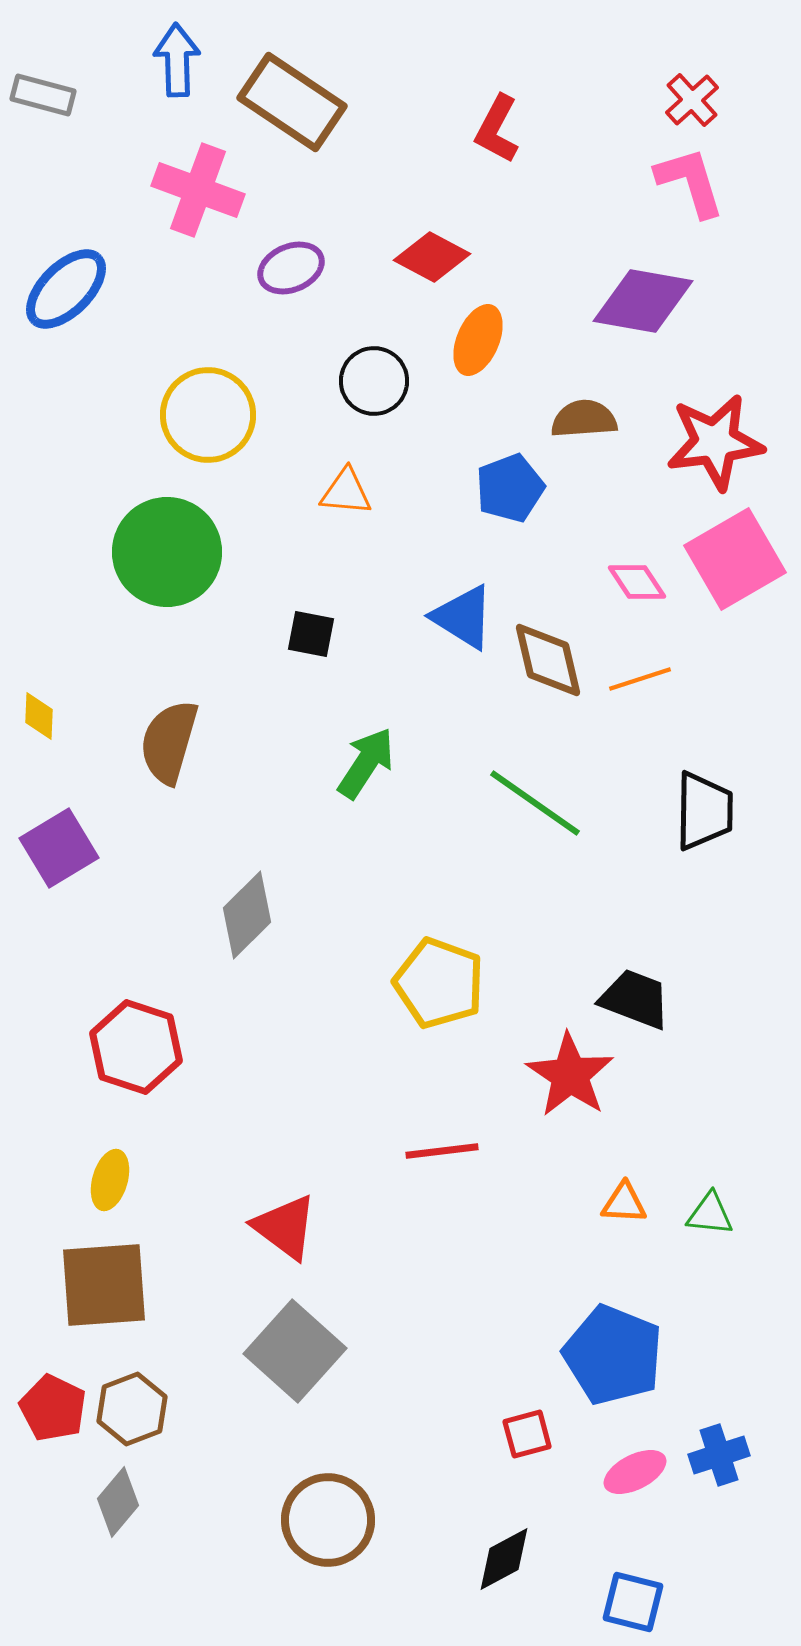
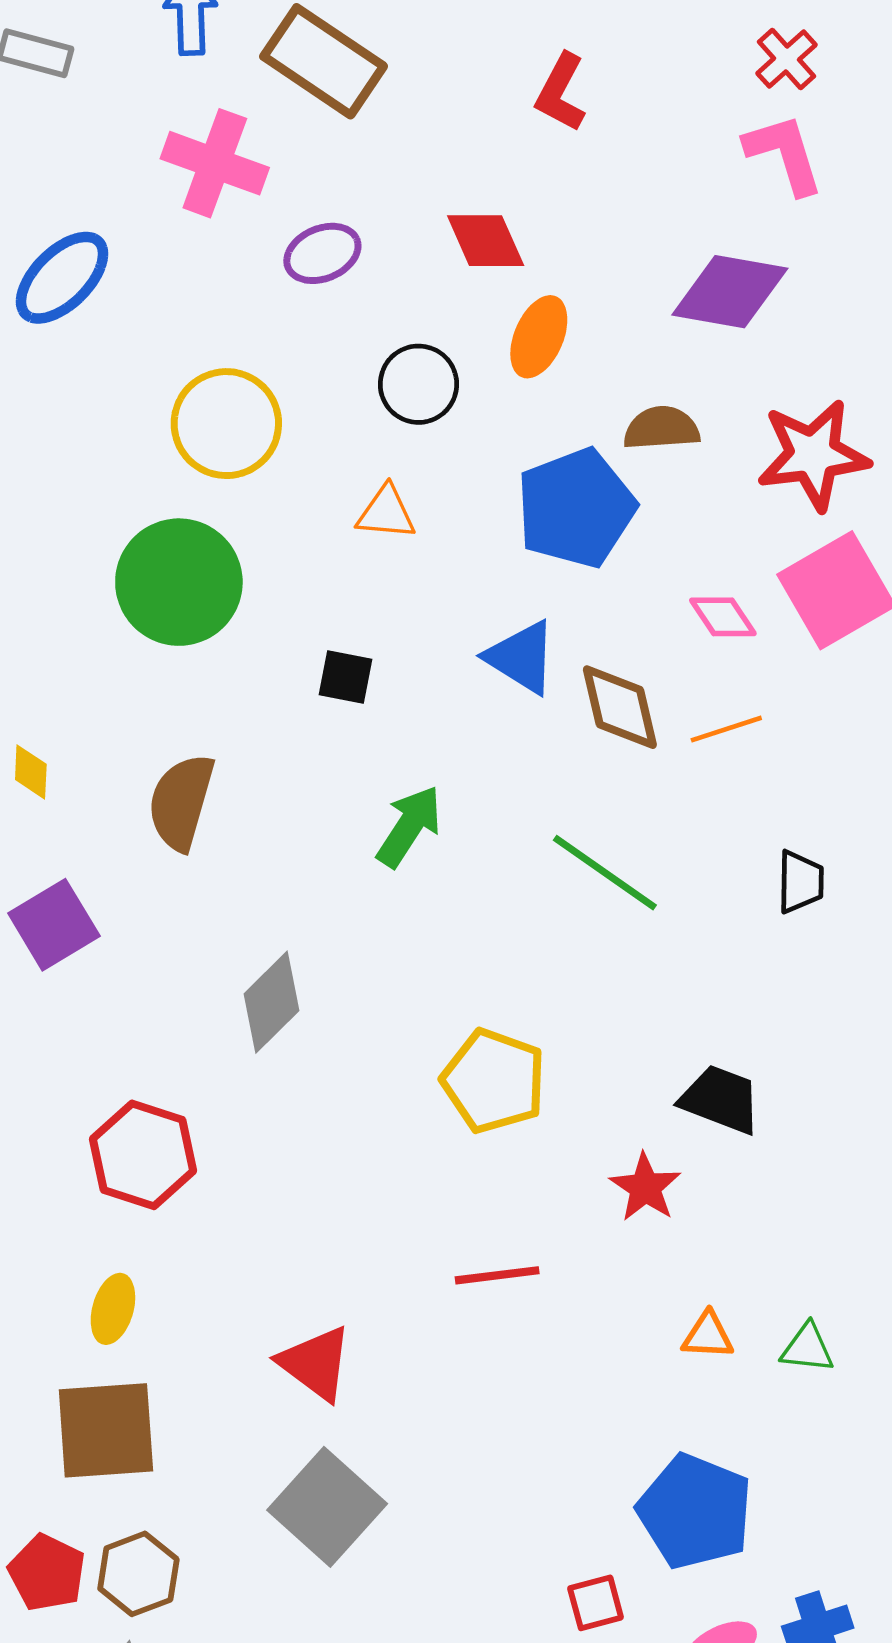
red diamond: (432, 257) -> (486, 241), turned 38
blue pentagon: (510, 488) -> (576, 508), size x1.5
black trapezoid: (704, 811) -> (800, 882), size x0.7
red star: (570, 1075) -> (645, 1187), size x0.7

